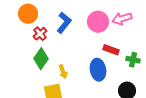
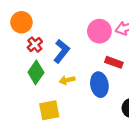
blue L-shape: (64, 23) -> (62, 51), moved
yellow arrow: (63, 72) -> (67, 80), moved, turned 96

